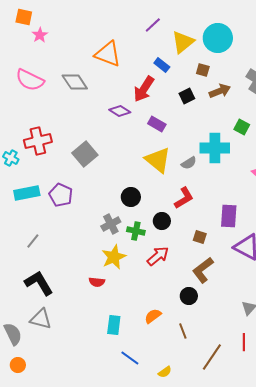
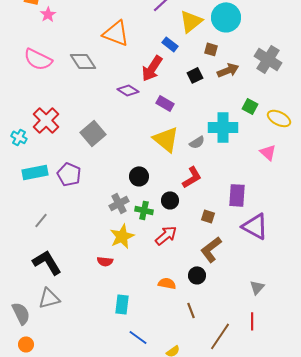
red cross: (38, 141) -> (46, 120), turned -32
orange semicircle: (153, 316) -> (167, 283), moved, turned 48
gray triangle: (41, 319) -> (49, 298), turned -30

